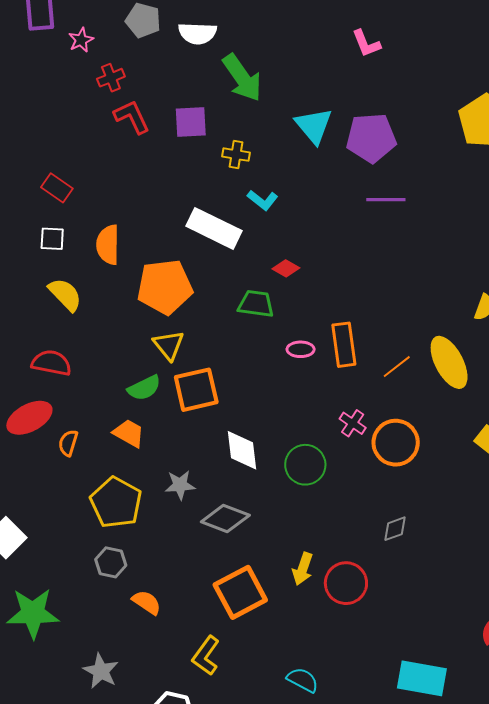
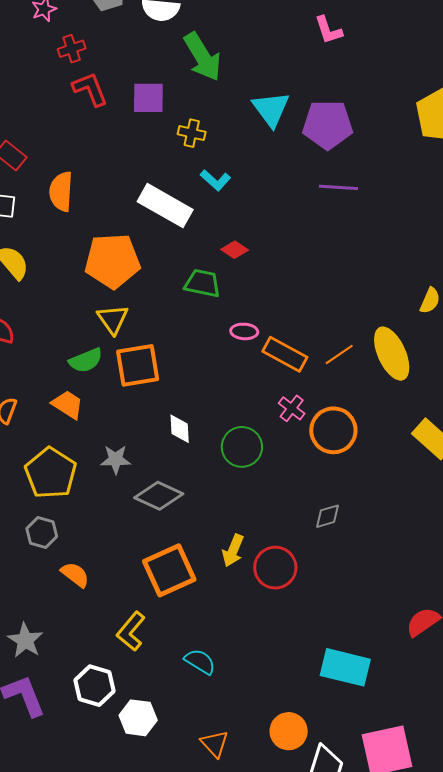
orange semicircle: (108, 245) -> (61, 191), moved
orange rectangle: (344, 345) -> (285, 354), moved, turned -57
white diamond: (242, 450) -> (180, 429), size x0.7
cyan semicircle: (303, 680) -> (200, 662), moved

